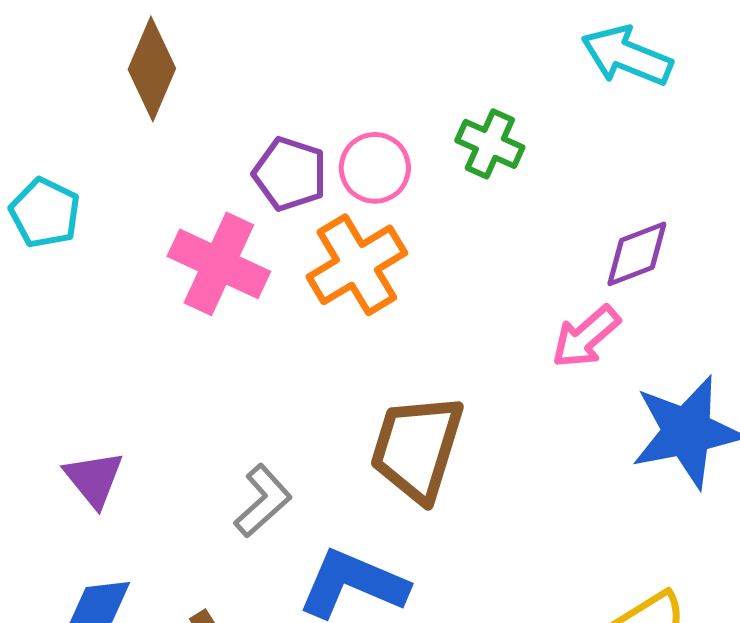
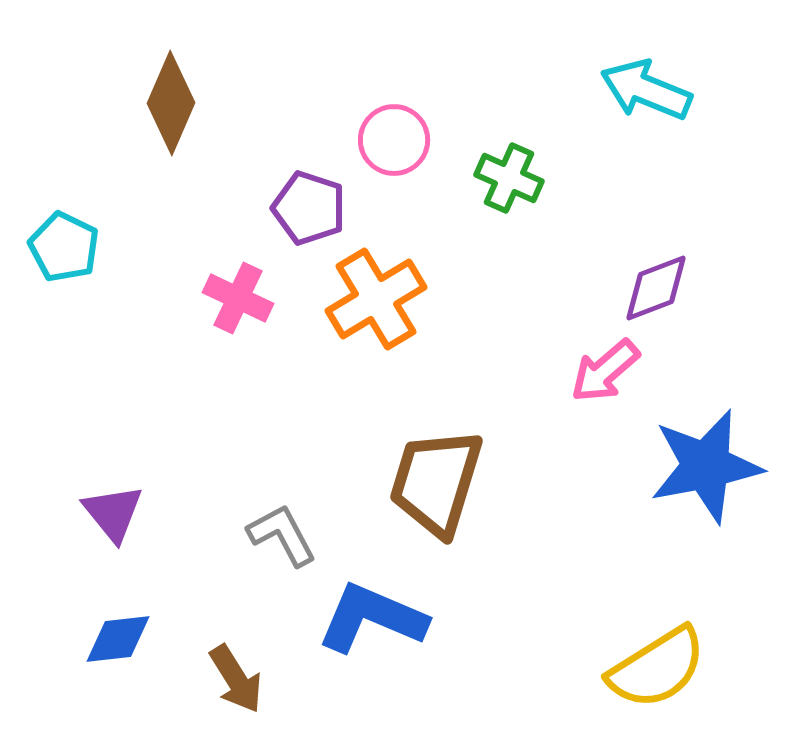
pink circle: (375, 168) -> (394, 140), moved
pink cross: (219, 264) -> (238, 298), size x0.7
gray L-shape: (263, 501) -> (282, 535), turned -76

